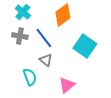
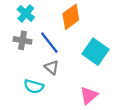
cyan semicircle: (30, 77) -> (34, 86), turned 126
pink triangle: (67, 85) -> (89, 95), moved

